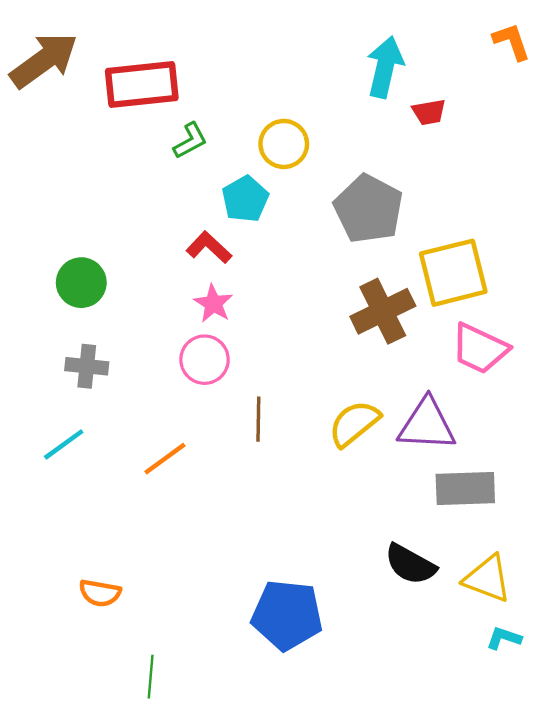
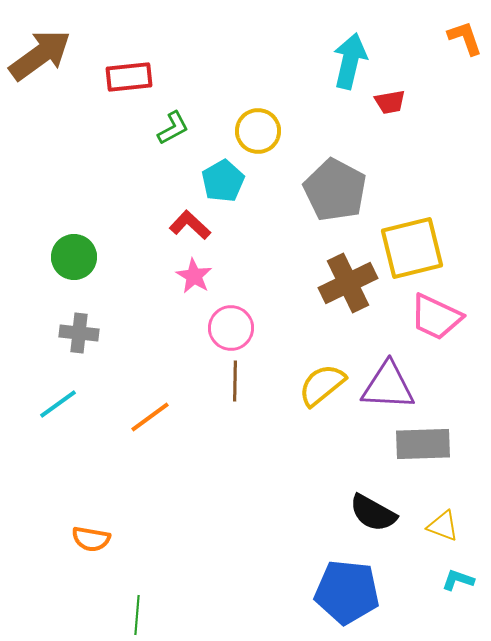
red rectangle: (142, 85) -> (129, 77), size x0.7
pink circle: (205, 360) -> (231, 328), moved
yellow triangle: (487, 579) -> (443, 526), size x0.7
blue pentagon: (287, 615) -> (347, 592), moved

